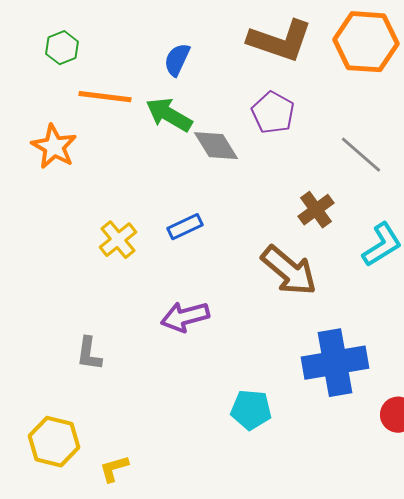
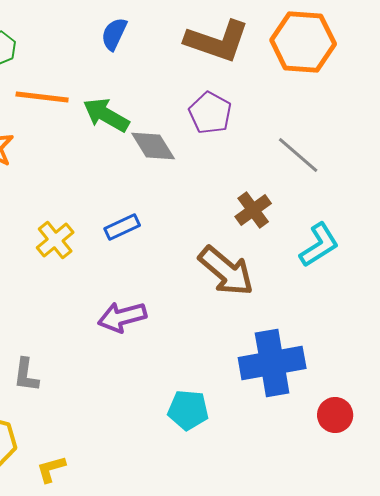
blue semicircle: (177, 60) -> (114, 34), moved
gray L-shape: (89, 354) -> (26, 375), moved

